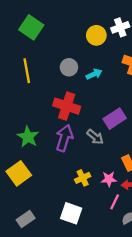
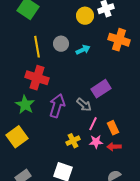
yellow line: (27, 71) -> (37, 47), moved
red cross: (67, 106) -> (37, 78), moved
pink line: (115, 202) -> (93, 124), moved

